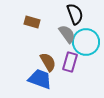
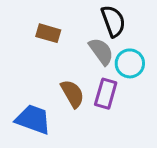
cyan circle: (86, 42) -> (130, 63), size x0.7
blue trapezoid: (40, 79) -> (33, 119), moved

